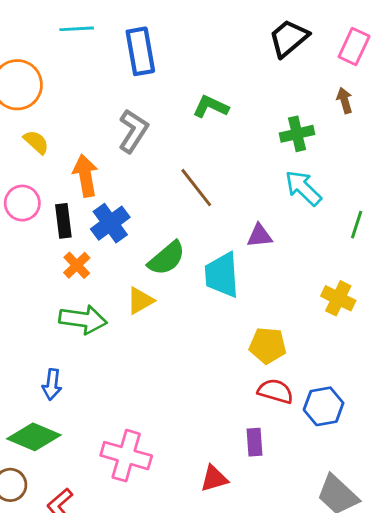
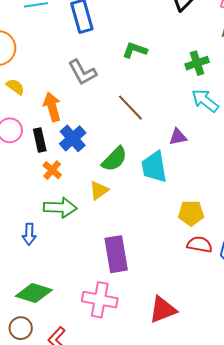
gray L-shape: (133, 131) -> (82, 72), turned 124
blue arrow: (52, 384) -> (29, 234), moved
purple rectangle: (255, 442) -> (116, 254), moved, size x1.8
red triangle: (214, 478) -> (163, 310), size x1.4

